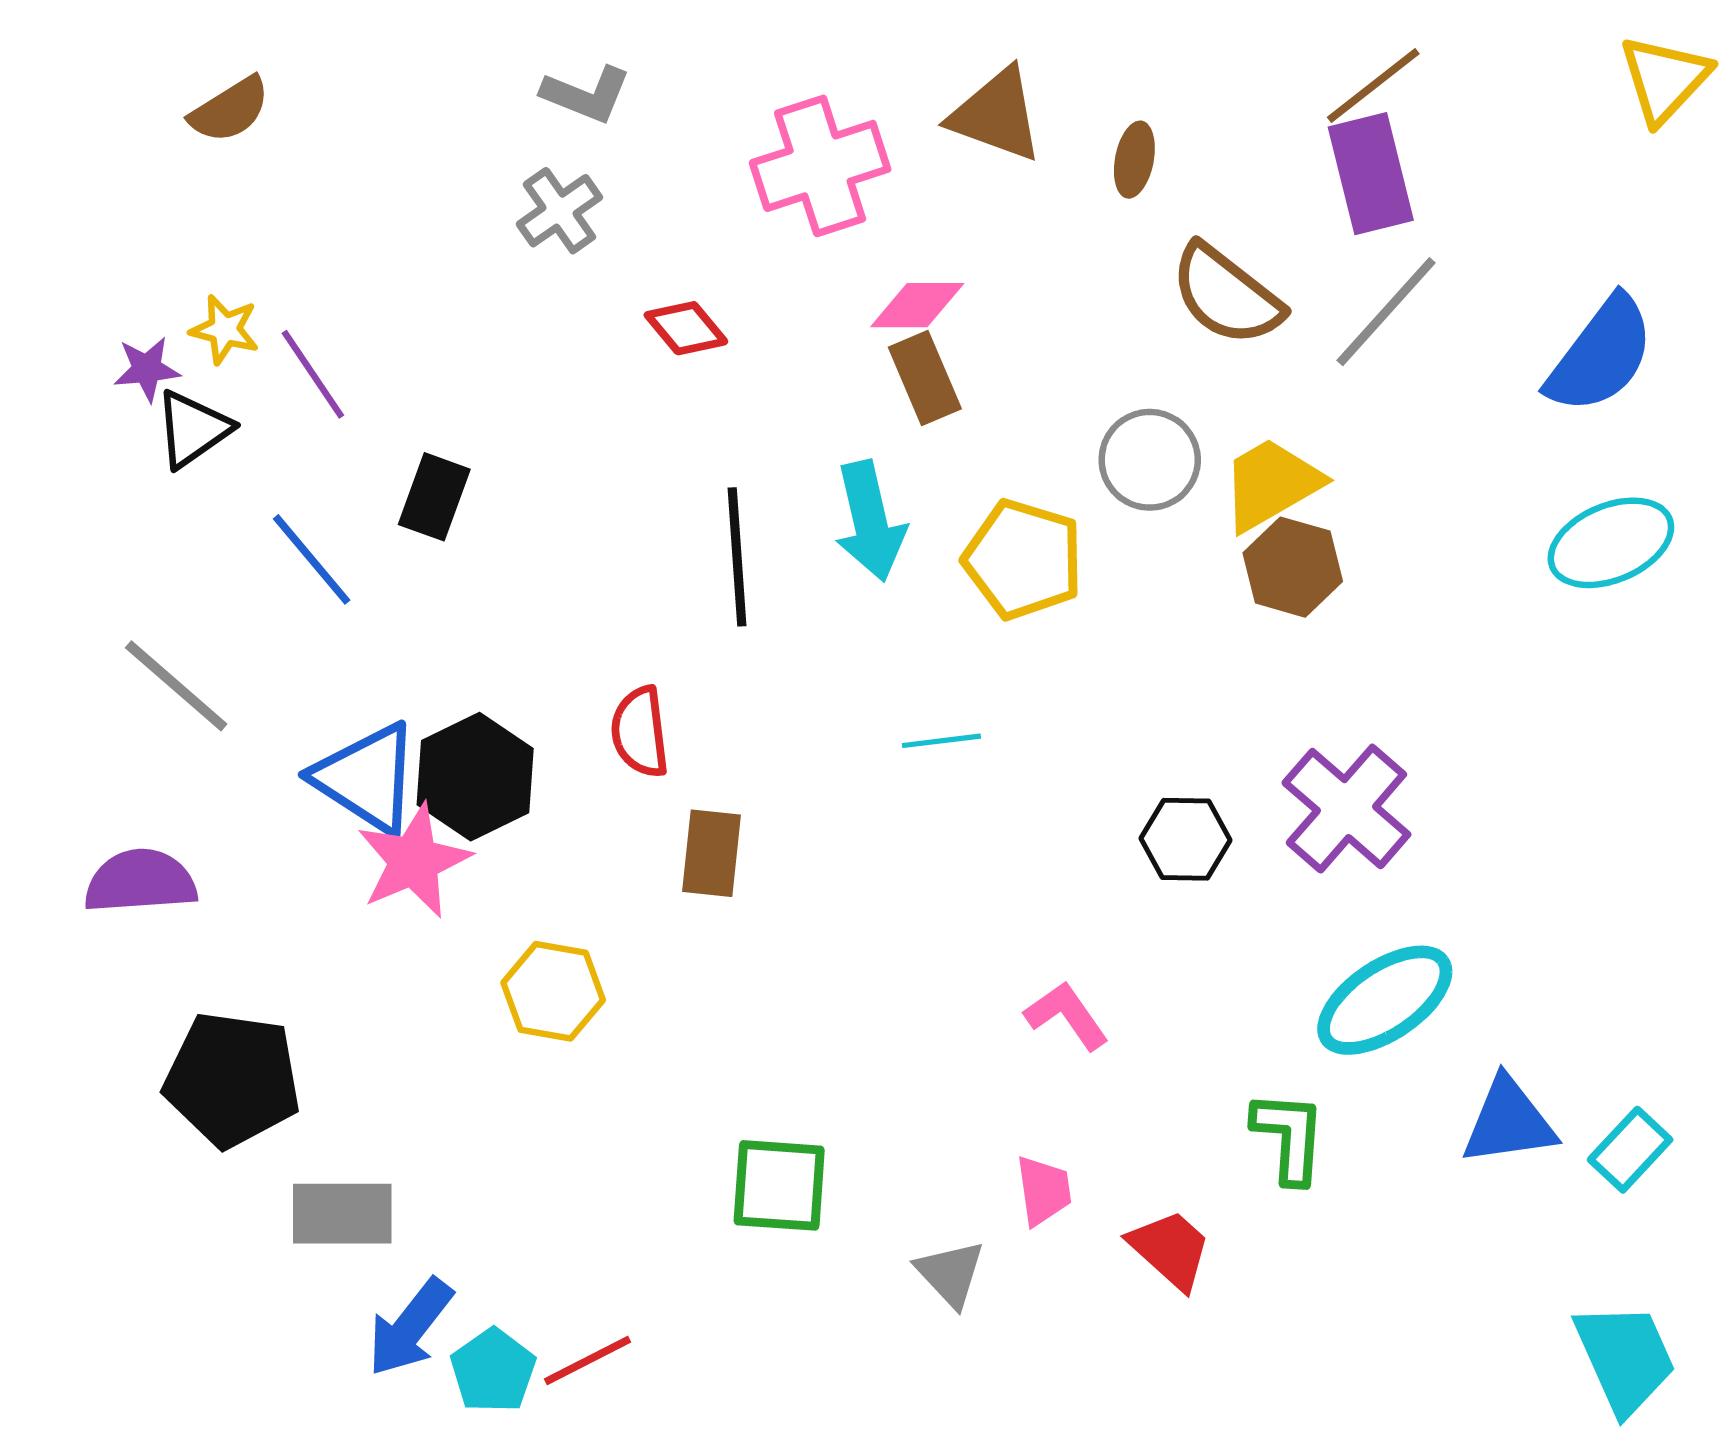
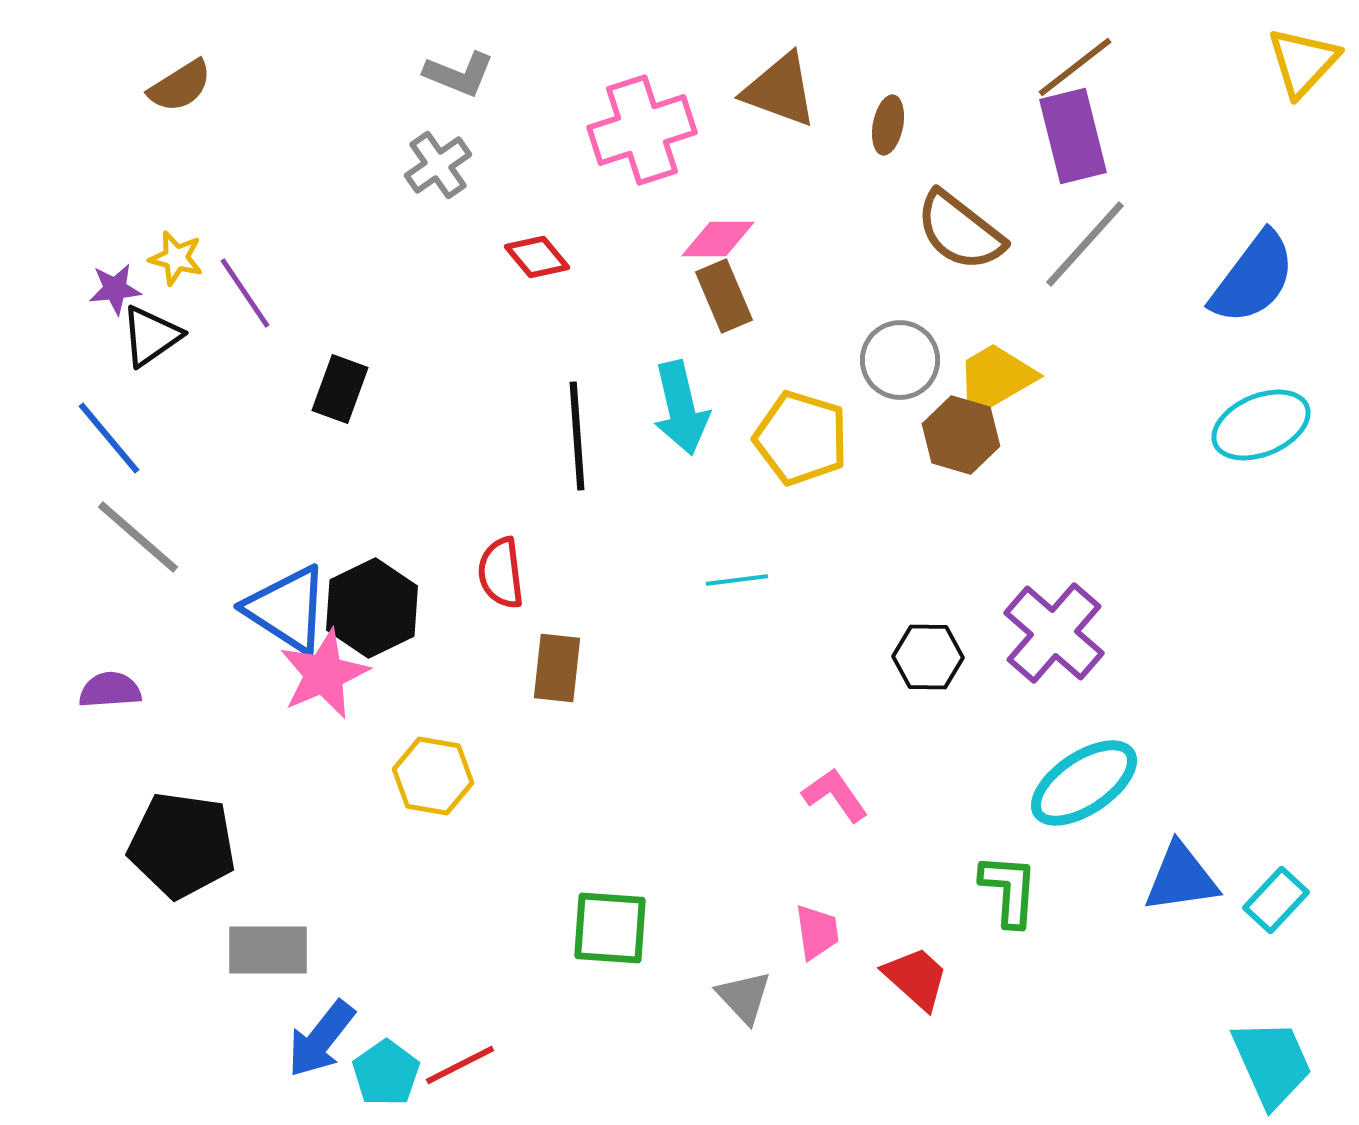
blue line: (312, 559) -> (109, 438), moved
brown hexagon: (1293, 567) -> (961, 435), moved
purple semicircle: (140, 881) -> (110, 690), size x0.7

